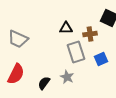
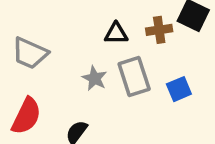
brown cross: (90, 34) -> (159, 30), moved
gray star: (67, 77) -> (95, 78), moved

